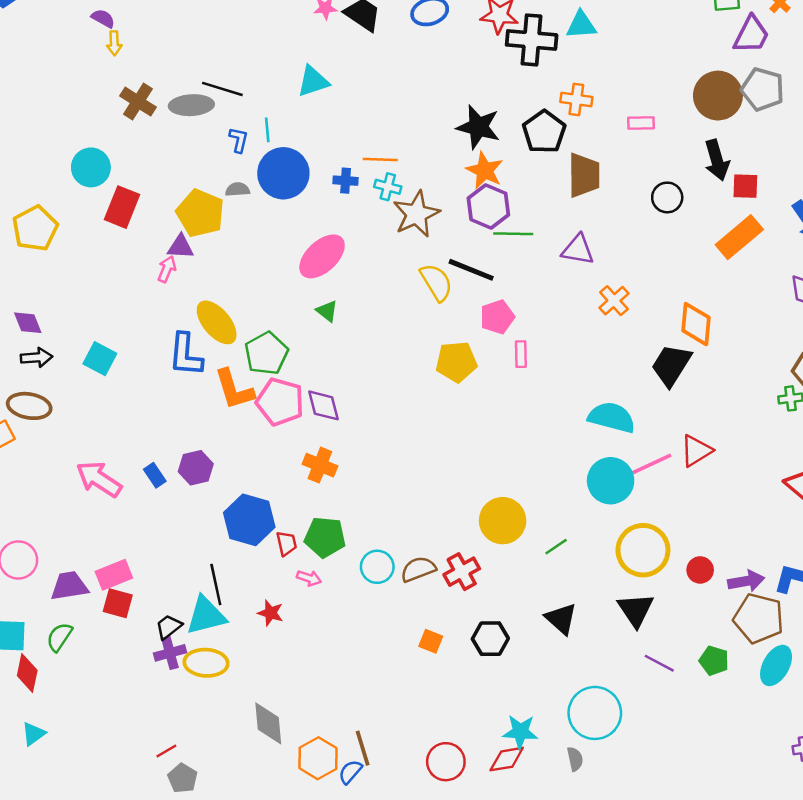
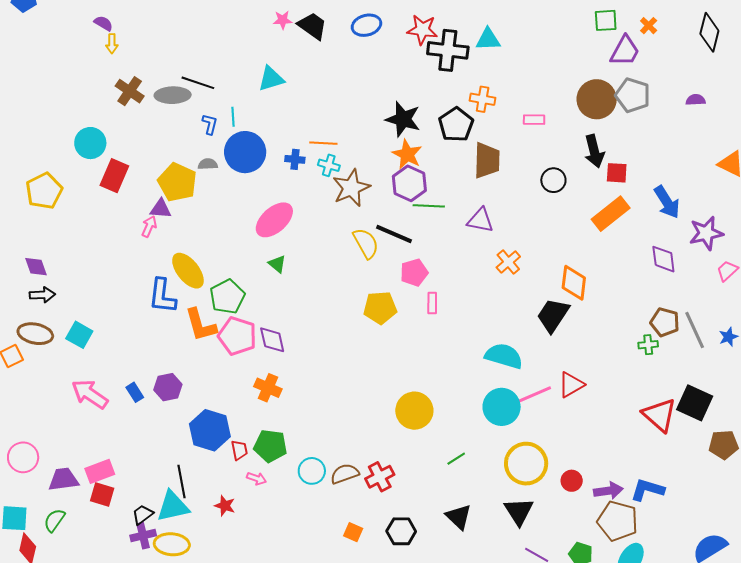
cyan square: (100, 359) -> (79, 335), moved
yellow circle: (503, 521) -> (414, 411), moved

